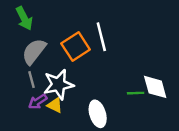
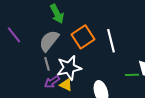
green arrow: (24, 18) -> (57, 14), moved
white line: (101, 37) -> (111, 41), moved

